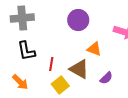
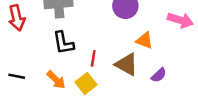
yellow square: (60, 85) -> (86, 83), moved

